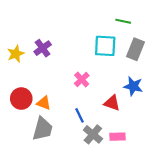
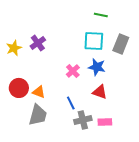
green line: (123, 21) -> (101, 15), moved
blue star: (133, 86) -> (97, 67), moved
gray cross: (93, 134) -> (83, 120), turned 36

